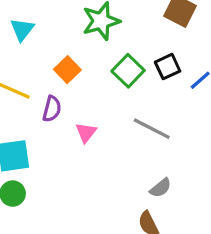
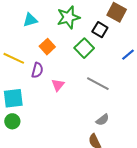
cyan triangle: (22, 30) -> (30, 20), moved, turned 35
black square: (168, 67) -> (100, 30), moved, turned -35

